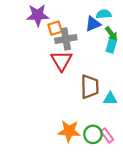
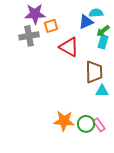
green arrow: (111, 34) -> (103, 31), turned 88
gray cross: (66, 39) -> (29, 36), moved
red triangle: (62, 61) -> (69, 47), moved, turned -30
brown trapezoid: (90, 87) -> (94, 72), moved

